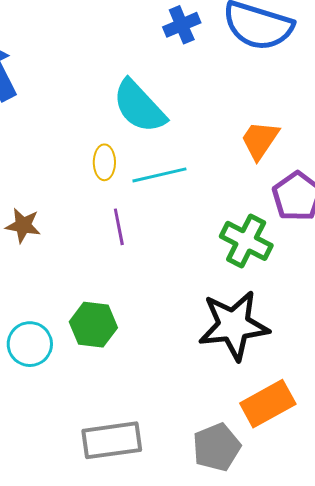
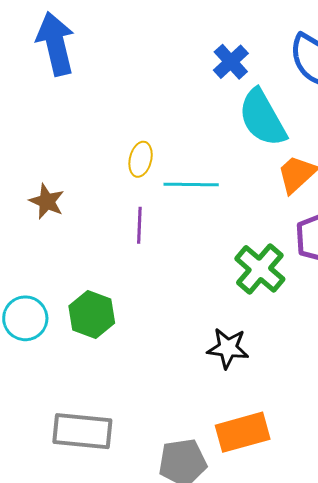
blue cross: (182, 25) -> (231, 62), moved, turned -33
cyan semicircle: (139, 106) -> (262, 118), moved
black star: (234, 325) -> (228, 348), size x0.6

